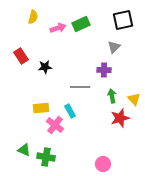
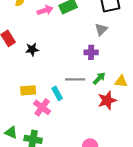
gray line: (80, 87) -> (75, 79), moved
green arrow: (112, 96) -> (99, 78), turned 56
yellow triangle: (134, 99) -> (121, 81), turned -40

